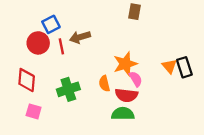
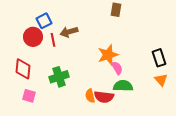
orange triangle: (169, 66) -> (161, 80), moved
orange semicircle: (104, 84) -> (90, 96), moved
red semicircle: (126, 95) -> (104, 97), moved
green semicircle: (123, 114) -> (123, 86), moved

